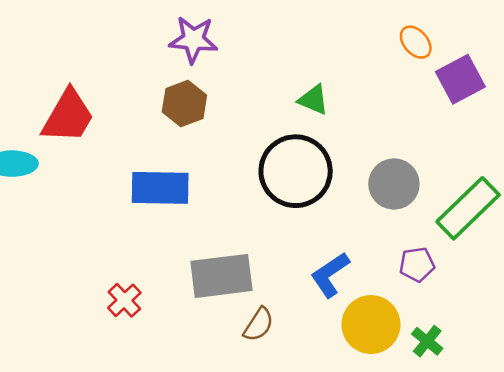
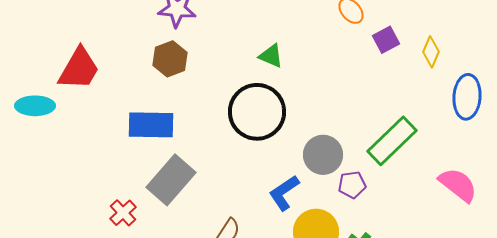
purple square: (460, 79) -> (386, 40), size x0.7
gray circle: (394, 184) -> (323, 155), moved
gray rectangle: (221, 276) -> (171, 180), moved, turned -42

